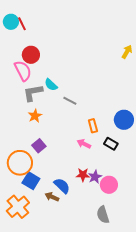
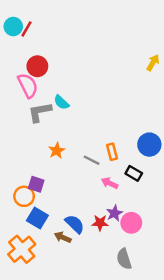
red line: (22, 24) -> (27, 29), turned 56
gray line: (70, 101) -> (92, 160), moved
orange star: (35, 116) -> (57, 151), moved
pink arrow: (84, 144) -> (110, 183), moved
purple square: (39, 146) -> (36, 184), moved, turned -32
orange circle: (20, 163) -> (24, 196), size x0.7
red star: (83, 175) -> (100, 223), moved

